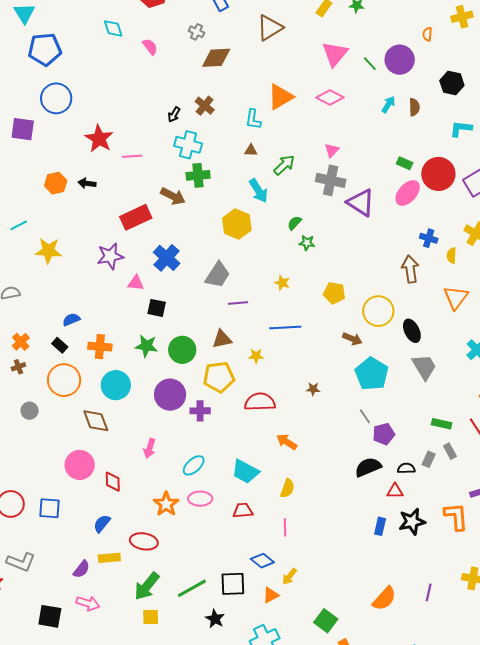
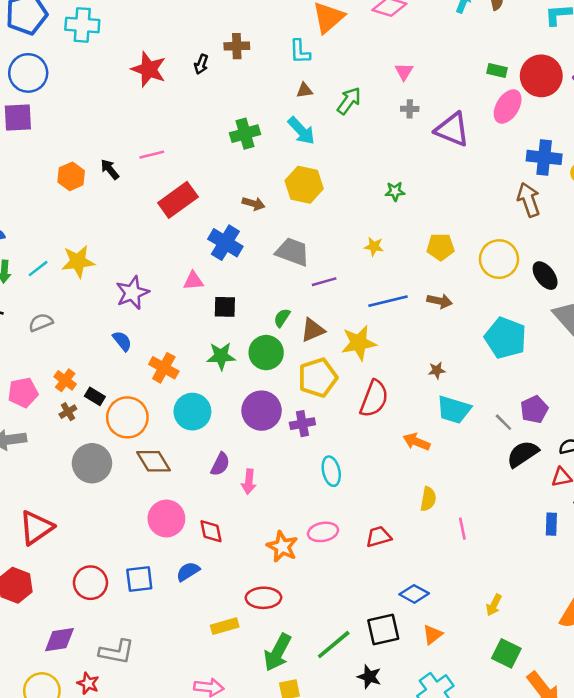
blue circle: (56, 98) -> (28, 73), moved
brown cross: (205, 106) -> (237, 46), turned -30
red star: (99, 139) -> (149, 69), moved
cyan cross: (188, 145) -> (82, 25), moved
pink line: (132, 156) -> (152, 155), moved
gray cross: (331, 180) -> (410, 109), size x0.5
black arrow: (87, 183) -> (110, 169), turned 54
cyan arrow: (259, 191) -> (301, 131), moved
brown arrow: (173, 196) -> (254, 204), moved, size x0.7
green semicircle: (294, 223) -> (282, 318), moved
cyan line: (19, 225) -> (38, 269), moved
blue cross: (429, 238) -> (544, 157), size x1.5
purple star: (110, 256) -> (132, 293), moved
gray trapezoid: (218, 275) -> (292, 252), turned -92
blue semicircle: (71, 319) -> (122, 341), turned 84
brown arrow: (352, 339) -> (440, 301), moved
black rectangle: (60, 345) -> (95, 396), moved
orange cross: (100, 347) -> (164, 368), turned 35
yellow star: (256, 356) -> (359, 343), size x1.8
red semicircle: (260, 402) -> (374, 399), turned 124
gray circle: (30, 411) -> (92, 463), size x1.8
gray line: (365, 416) -> (503, 422), moved
brown diamond: (96, 421) -> (153, 461), moved
cyan ellipse: (194, 465) -> (331, 471), moved, turned -50
cyan trapezoid: (245, 472) -> (454, 410), moved
blue semicircle: (102, 524) -> (188, 571), moved, turned 30
pink line: (285, 527) -> (462, 529), moved
purple semicircle: (82, 569) -> (220, 464), moved
yellow arrow: (289, 576) -> (494, 605), moved

